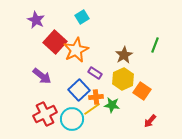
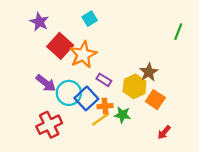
green line: (155, 45) -> (178, 32), moved
brown star: (124, 55) -> (149, 72), moved
cyan circle: (72, 119) -> (69, 93), moved

